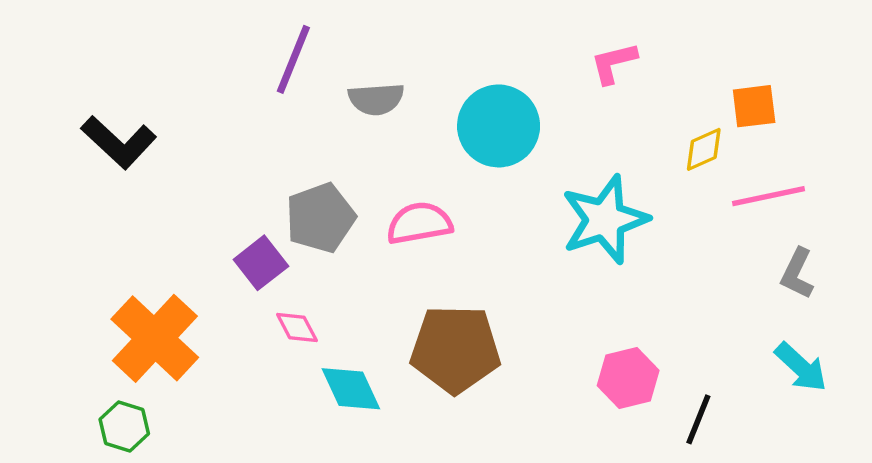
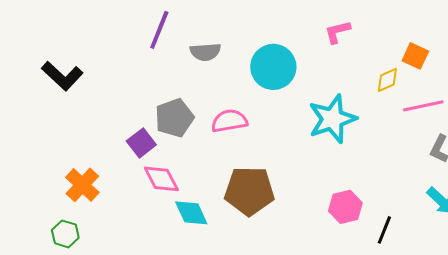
orange square: (754, 106) -> (415, 56), turned 32
pink diamond: (297, 328) -> (161, 179), size x1.5
orange cross: (155, 338) -> (82, 185), size x0.7

